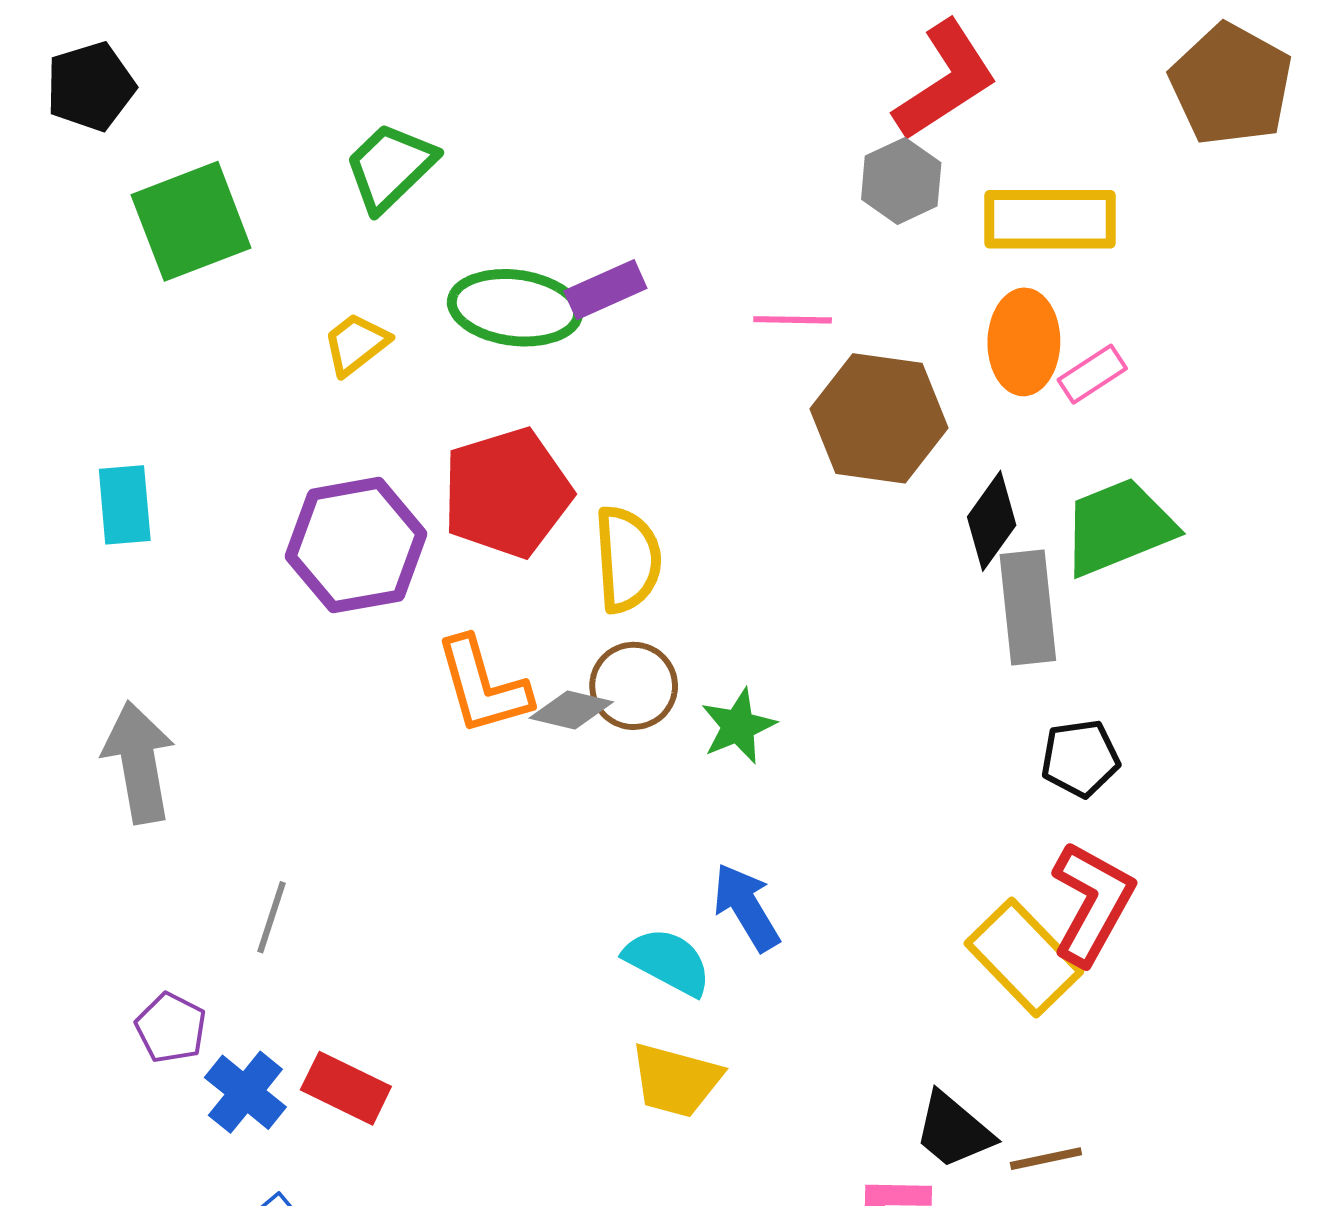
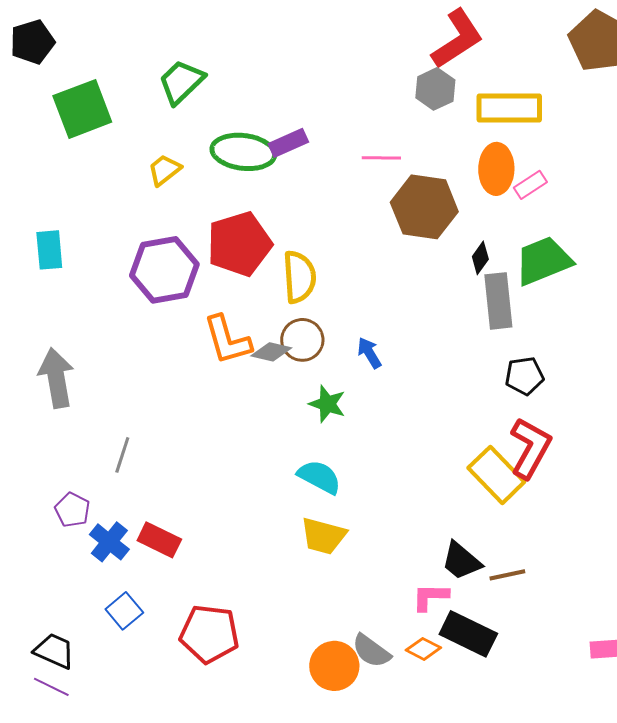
black diamond: (992, 521) -> (480, 258), size x0.7
green star: (738, 726) -> (327, 404), moved, turned -30
blue arrow: (746, 907) -> (369, 353), moved, size x0.7

